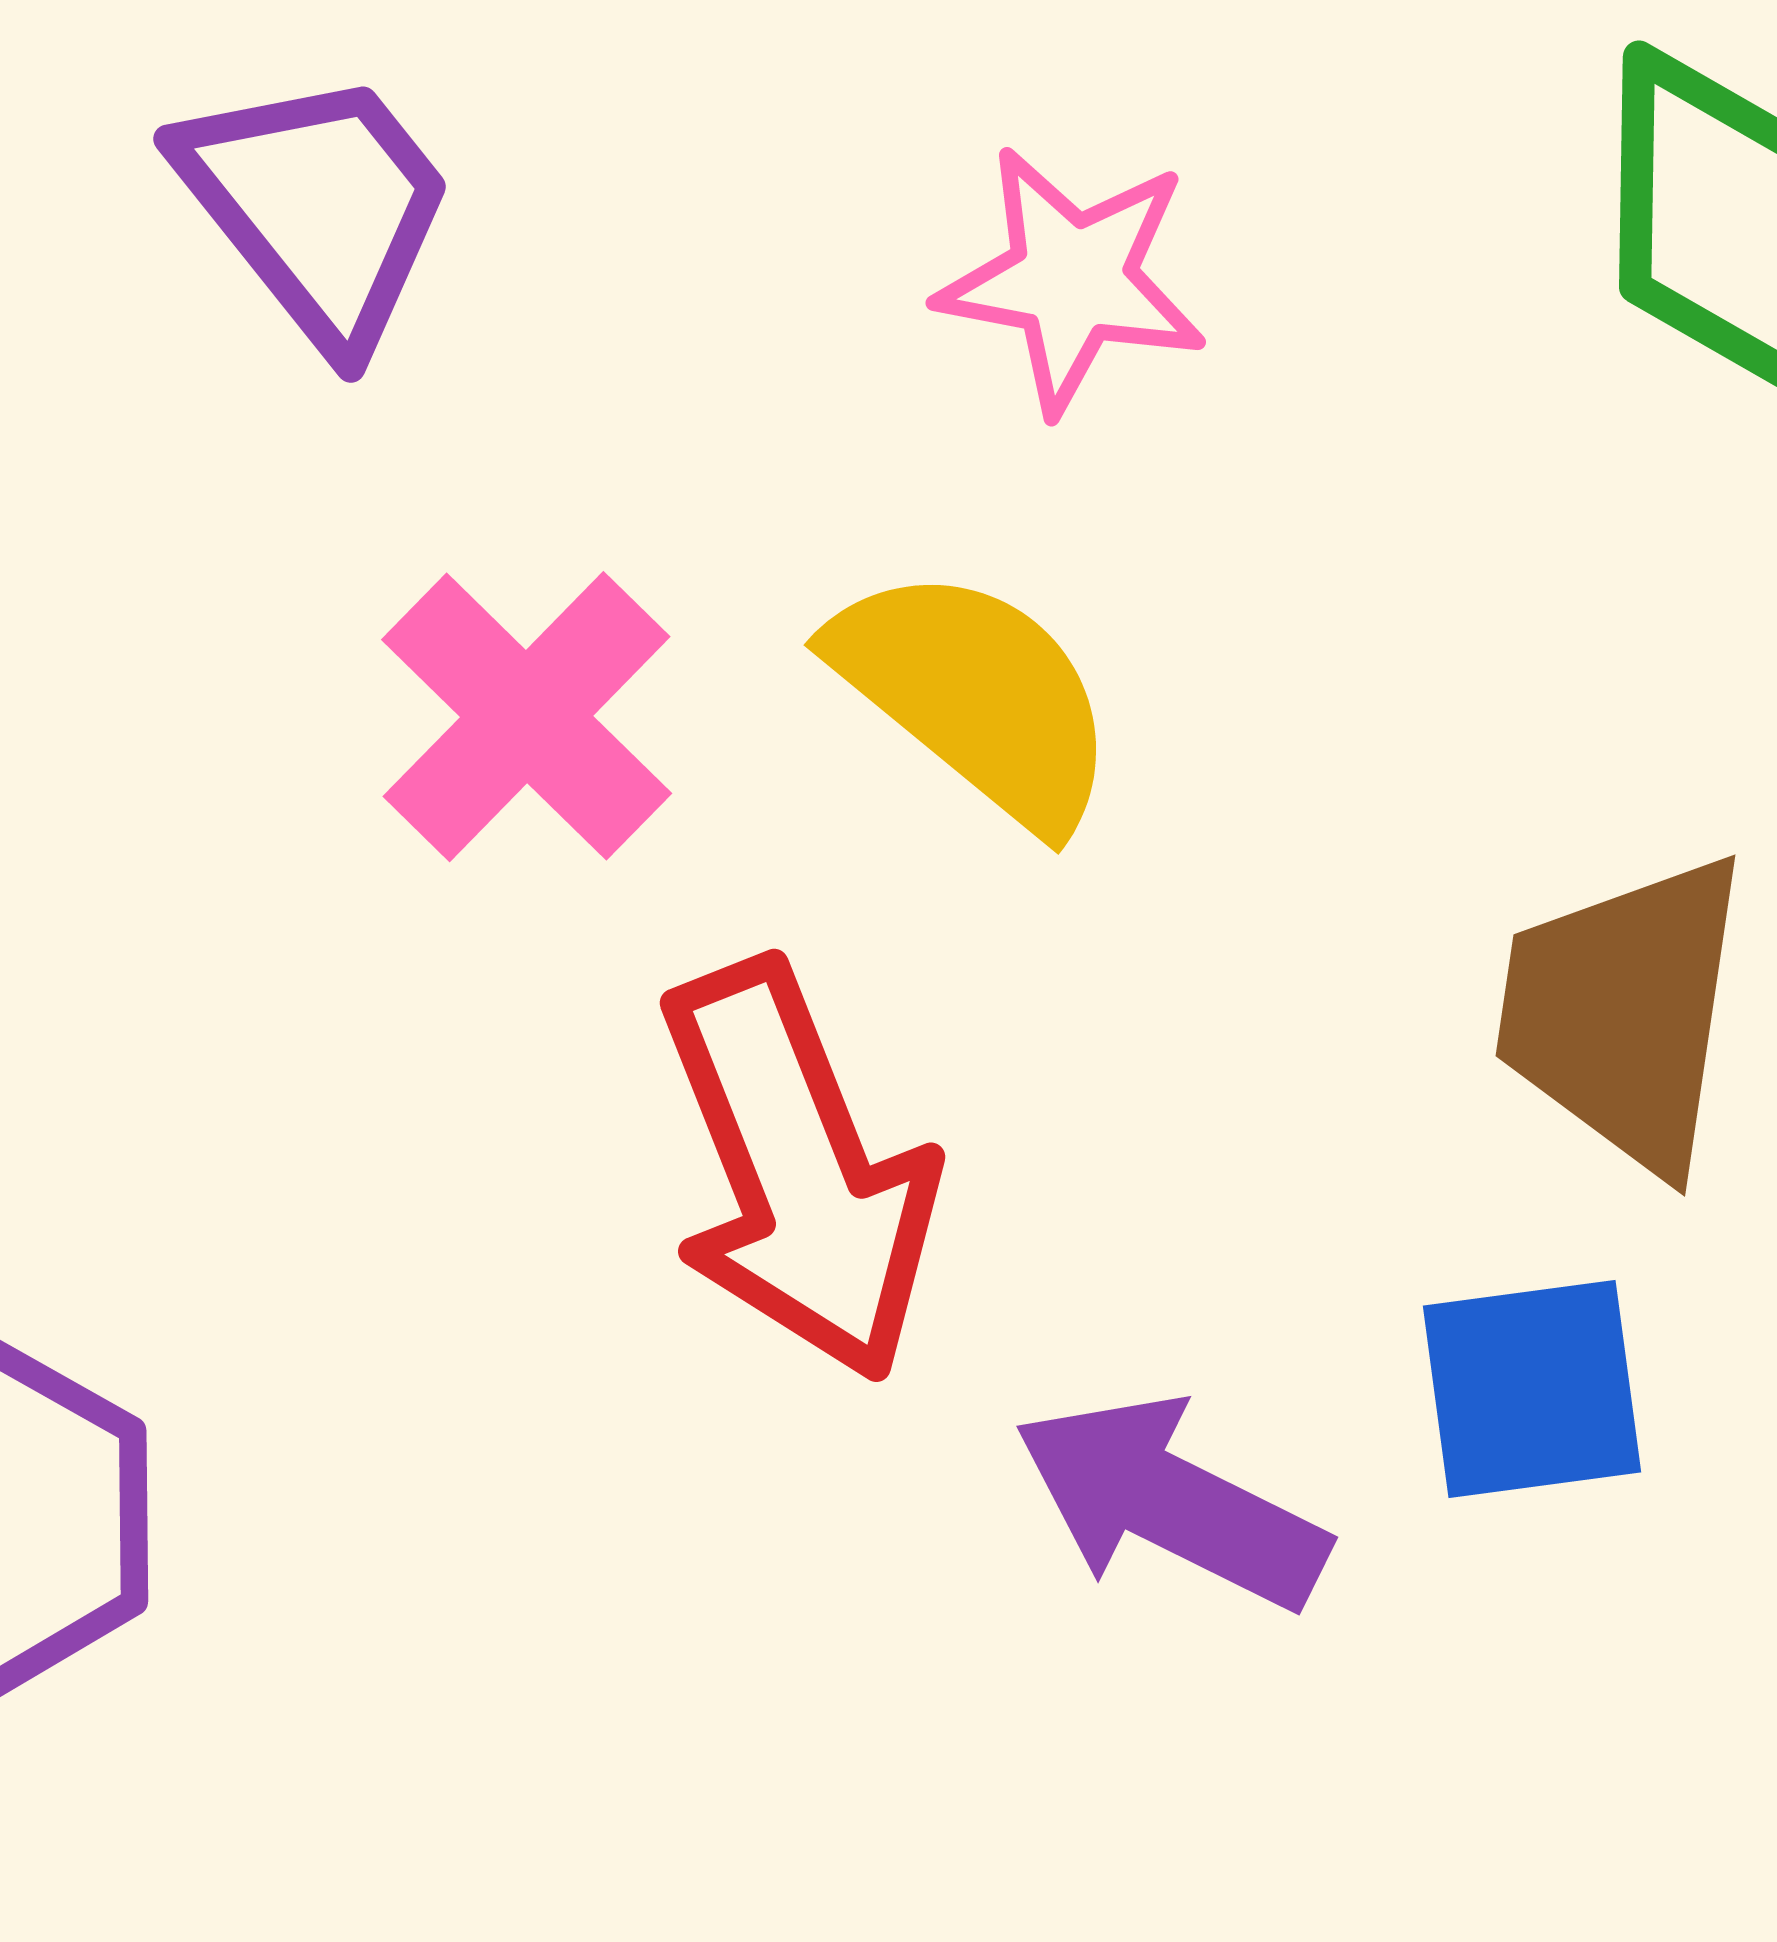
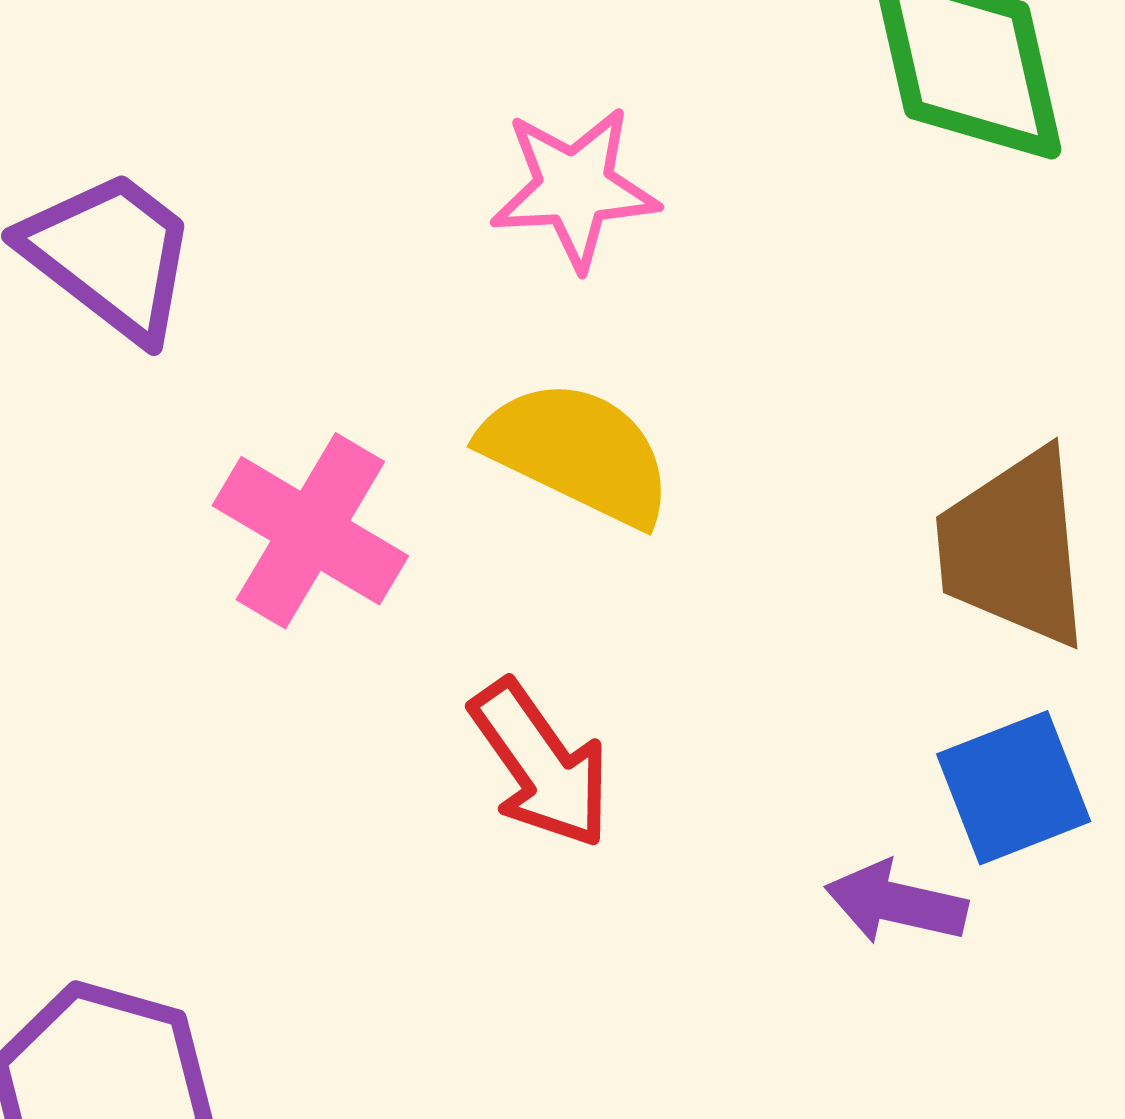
red arrow: (798, 1171) -> (541, 764), size x0.7
purple arrow: (1171, 1503) -> (896, 903), moved, size x0.7

